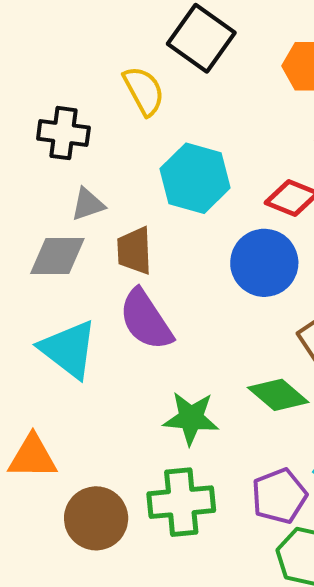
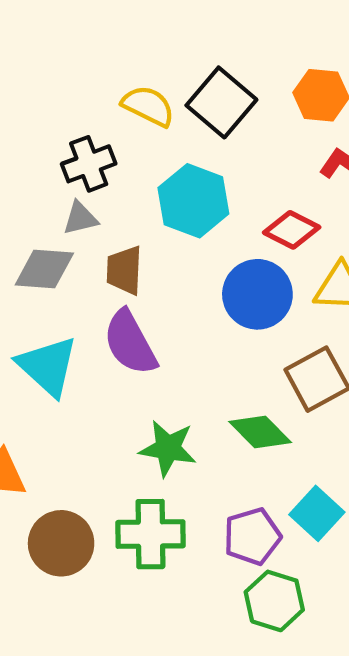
black square: (201, 38) -> (221, 102), moved
yellow semicircle: (144, 91) -> (148, 106), turned -40
black cross: (63, 133) -> (89, 164), moved, turned -33

